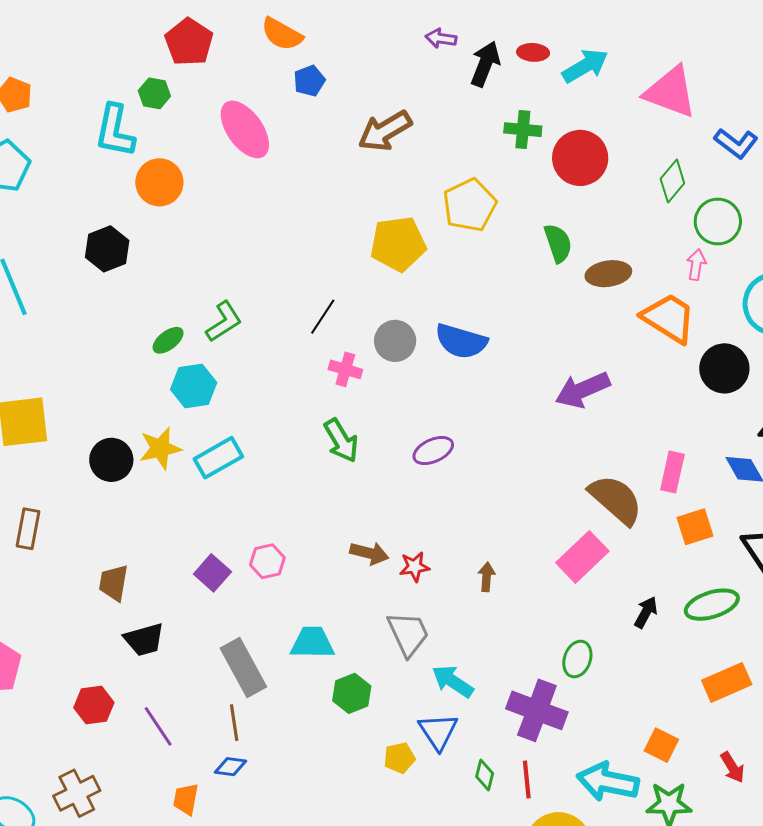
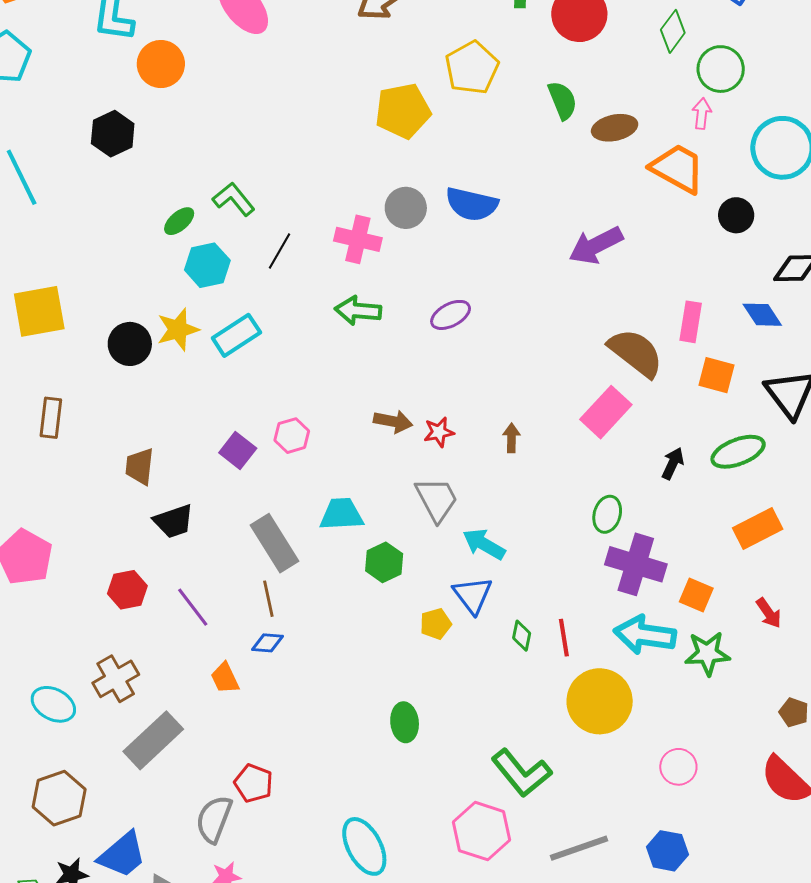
black line: (323, 317) -> (280, 251), moved
green L-shape: (224, 322) -> (234, 199), turned -93
black circle: (724, 368) -> (736, 215), size x0.7
pink cross: (345, 369) -> (358, 239), size x1.4
green arrow: (341, 440) -> (358, 311), turned 129
orange square: (695, 527) -> (717, 375), turned 36
purple cross: (537, 710) -> (636, 564), moved
orange trapezoid: (186, 799) -> (225, 678), turned -32

